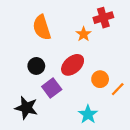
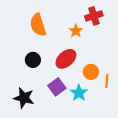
purple square: (52, 88) -> (57, 87), moved
orange line: (118, 89) -> (107, 81), turned -40
cyan star: (88, 114) -> (79, 93), moved

